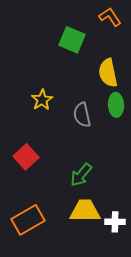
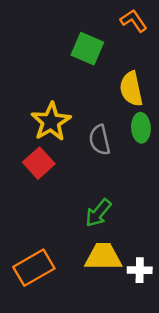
yellow star: (42, 100) -> (51, 122), size x1.5
red square: (26, 157) -> (39, 163), moved

